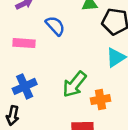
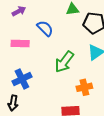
green arrow: (74, 84) -> (64, 62), moved

